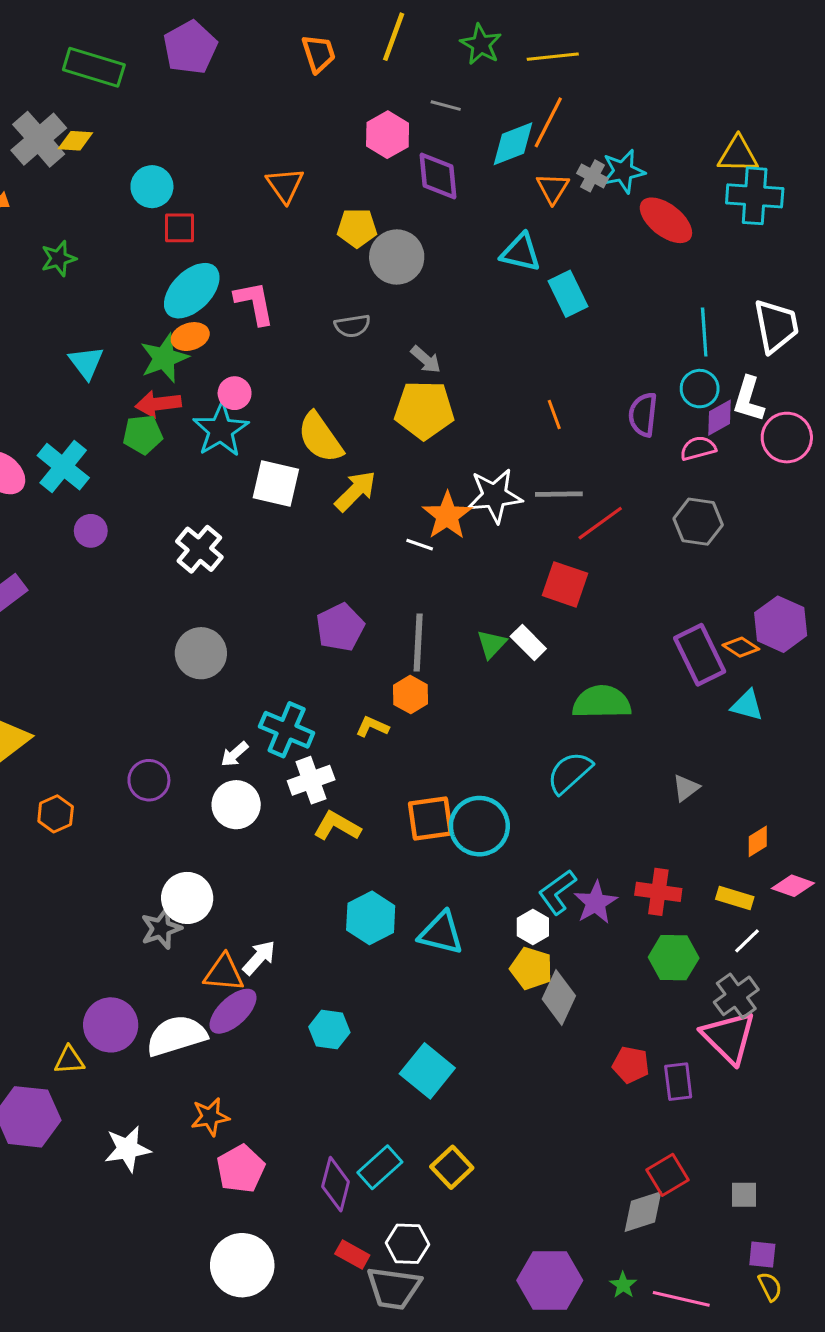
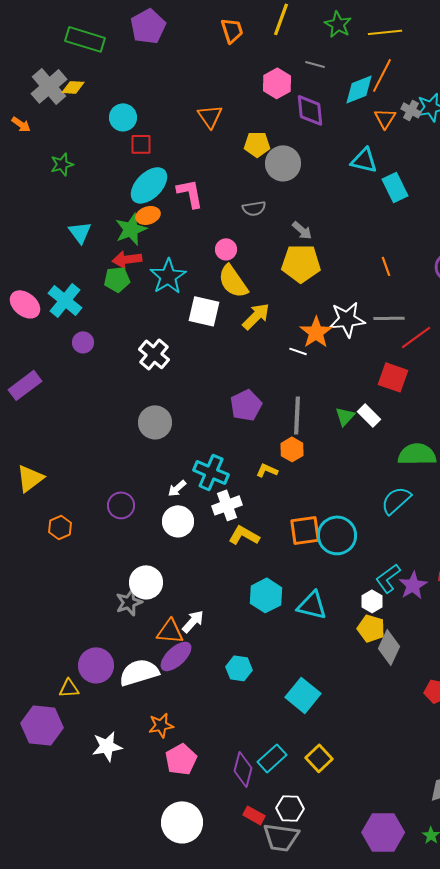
pink circle: (235, 393) -> (226, 249), moved

